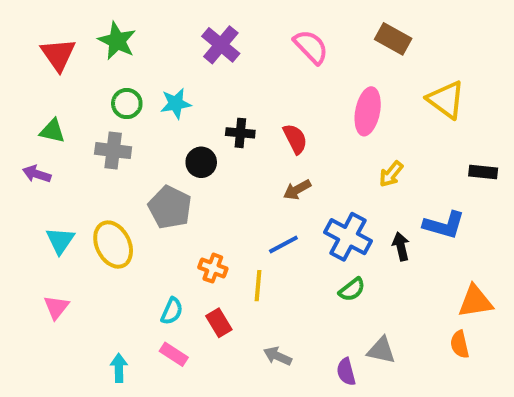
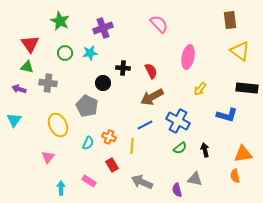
brown rectangle: (393, 39) -> (230, 20), moved, turned 54
purple cross: (221, 45) -> (103, 28), moved, turned 30
red triangle: (58, 55) -> (30, 44), moved
yellow triangle: (446, 100) -> (240, 51), moved
gray cross: (113, 151) -> (48, 83), moved
black rectangle: (483, 172) -> (247, 88), size x1.5
brown arrow: (297, 190) -> (152, 97), size x1.6
cyan triangle: (60, 241) -> (14, 120), moved
black arrow: (401, 246) -> (205, 150), moved
pink triangle: (56, 307) -> (48, 157), moved
cyan semicircle: (172, 311) -> (88, 143), moved
gray arrow: (278, 356) -> (142, 182), size x1.5

